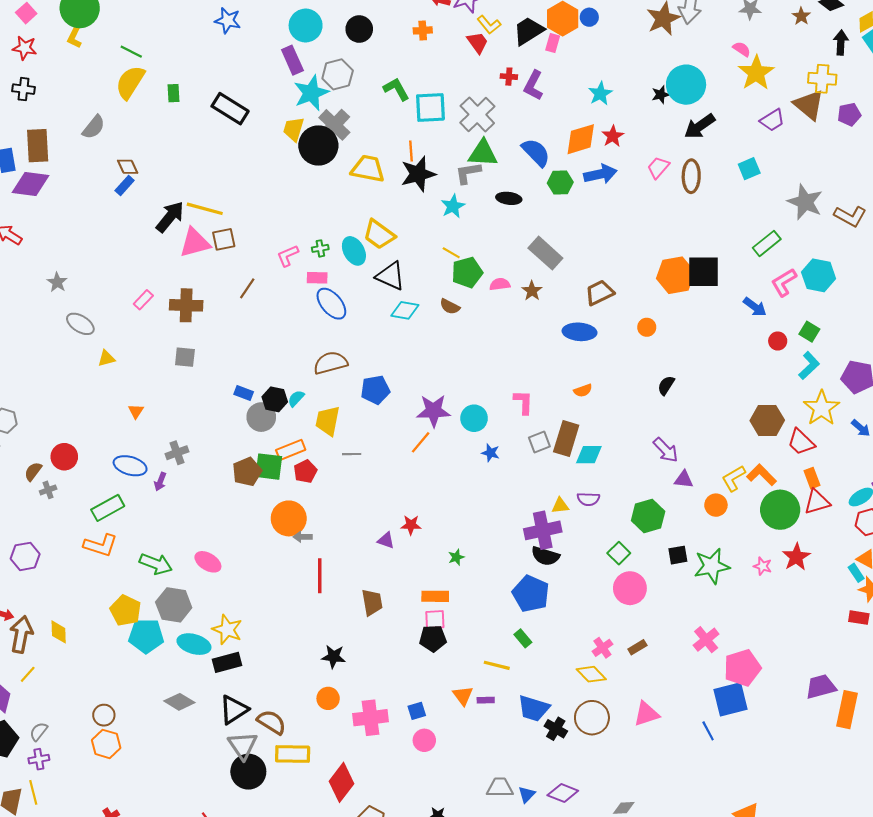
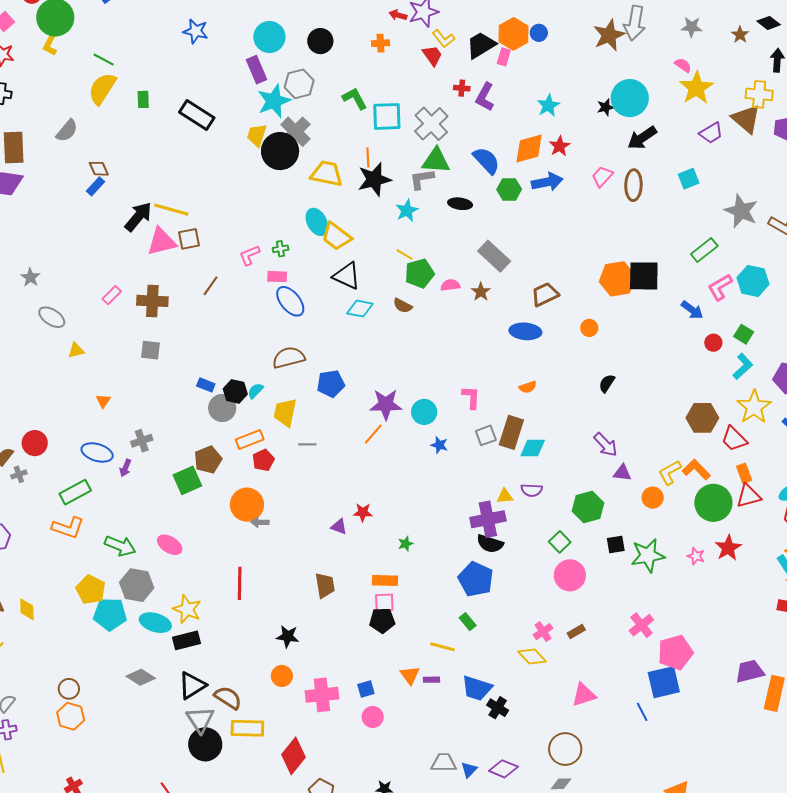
cyan ellipse: (354, 251) -> (317, 222), moved
green square: (269, 467) -> (187, 480), moved, turned -32
red line: (320, 576) -> (240, 583), moved
brown circle: (592, 718) -> (565, 749), moved

